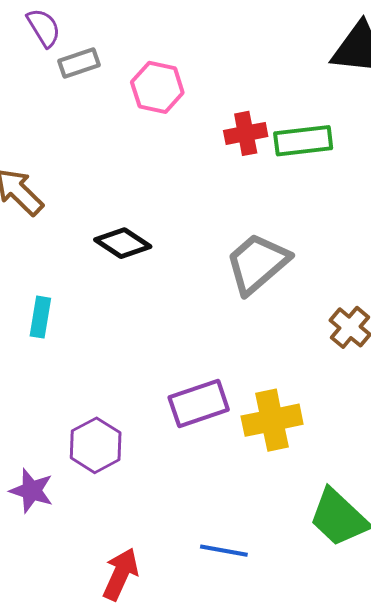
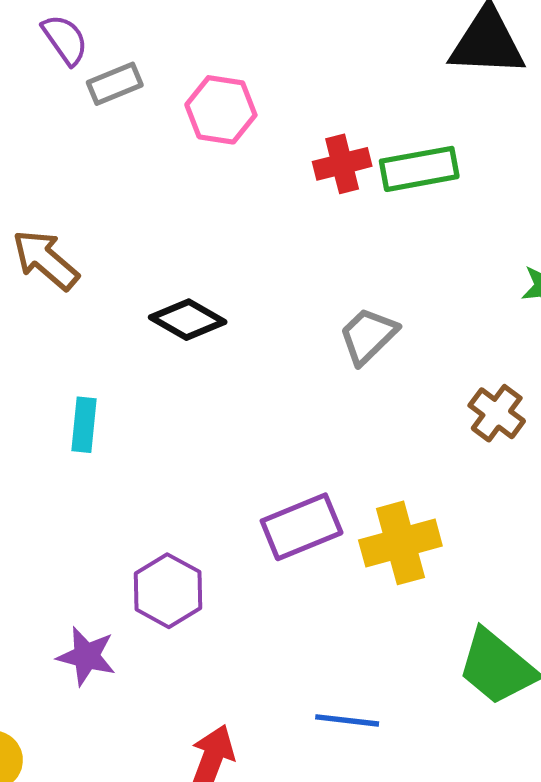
gray trapezoid: (257, 263) -> (368, 336), size x0.7

